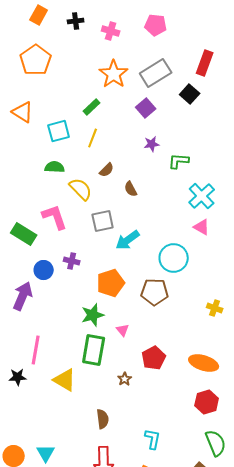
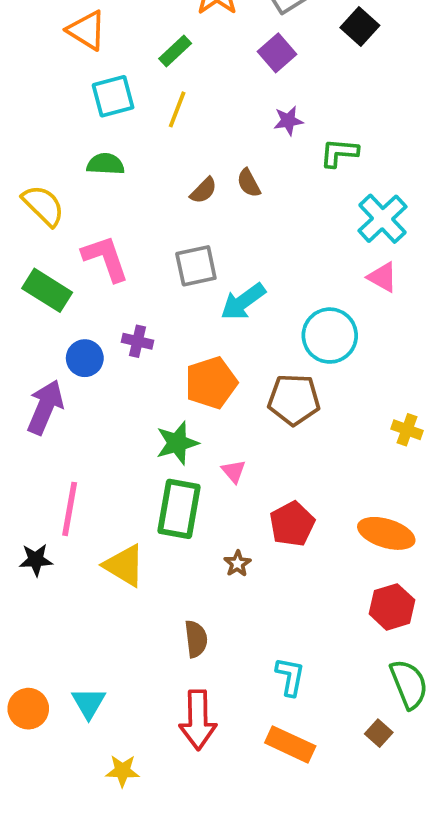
orange triangle: (23, 112) -> (87, 30), moved
brown semicircle: (107, 170) -> (203, 190), moved
yellow semicircle: (81, 189) -> (43, 206), moved
brown semicircle: (131, 189) -> (249, 183), moved

